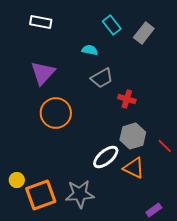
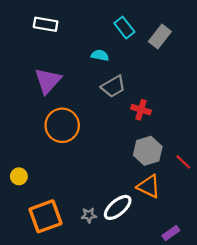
white ellipse: (106, 157) -> (118, 207), moved
yellow circle: (17, 180) -> (19, 176), moved
gray star: (80, 194) -> (89, 215), size x0.5

